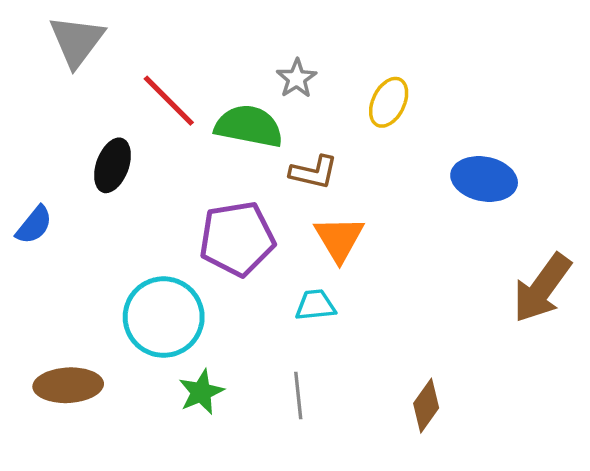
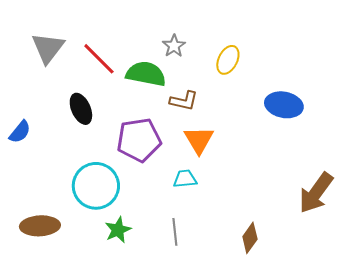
gray triangle: (77, 41) -> (48, 48), moved
black ellipse: (112, 165) -> (81, 109), moved, turned -44
brown arrow: (542, 288) -> (316, 193), moved

